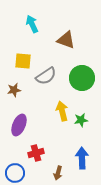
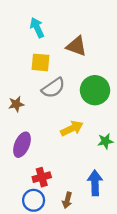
yellow square: (23, 61) -> (41, 62), moved
yellow arrow: (62, 111) -> (72, 128), turned 78
green star: (81, 120) -> (105, 141), moved
blue circle: (15, 173) -> (34, 200), moved

